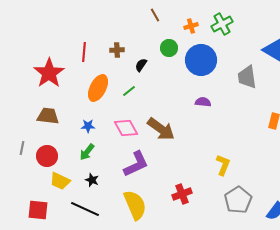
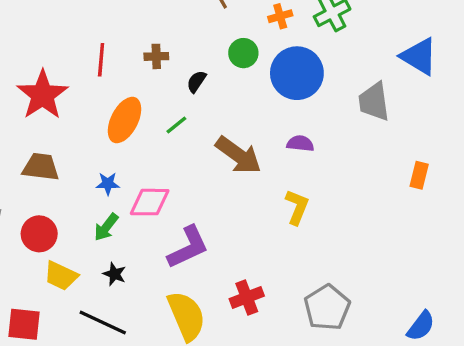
pink diamond: (126, 128) -> (150, 202), moved, turned -60
brown arrow: (161, 129) -> (238, 155), moved
yellow L-shape: (223, 165) -> (297, 207), moved
red cross: (182, 194) -> (247, 297), moved
gray pentagon: (238, 200) -> (327, 308), moved

